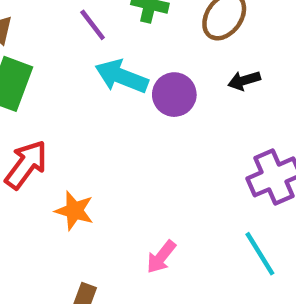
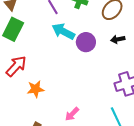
orange star: (74, 211) -> (36, 89), turned -30

